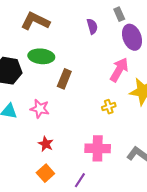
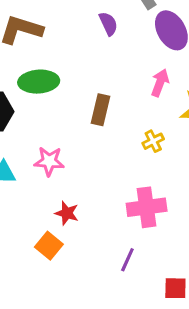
pink arrow: (119, 70) -> (160, 83), size x0.7
brown rectangle: (64, 79) -> (100, 110), moved
orange square: (45, 173) -> (49, 246), moved

